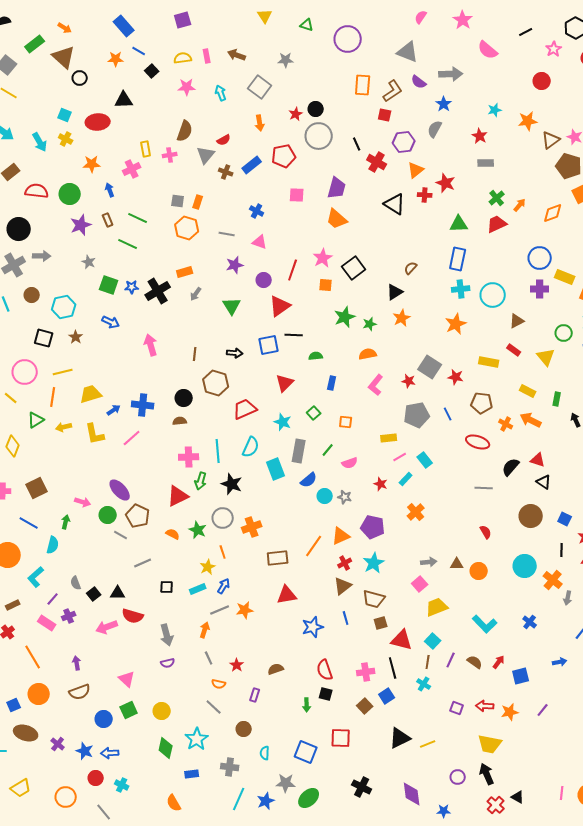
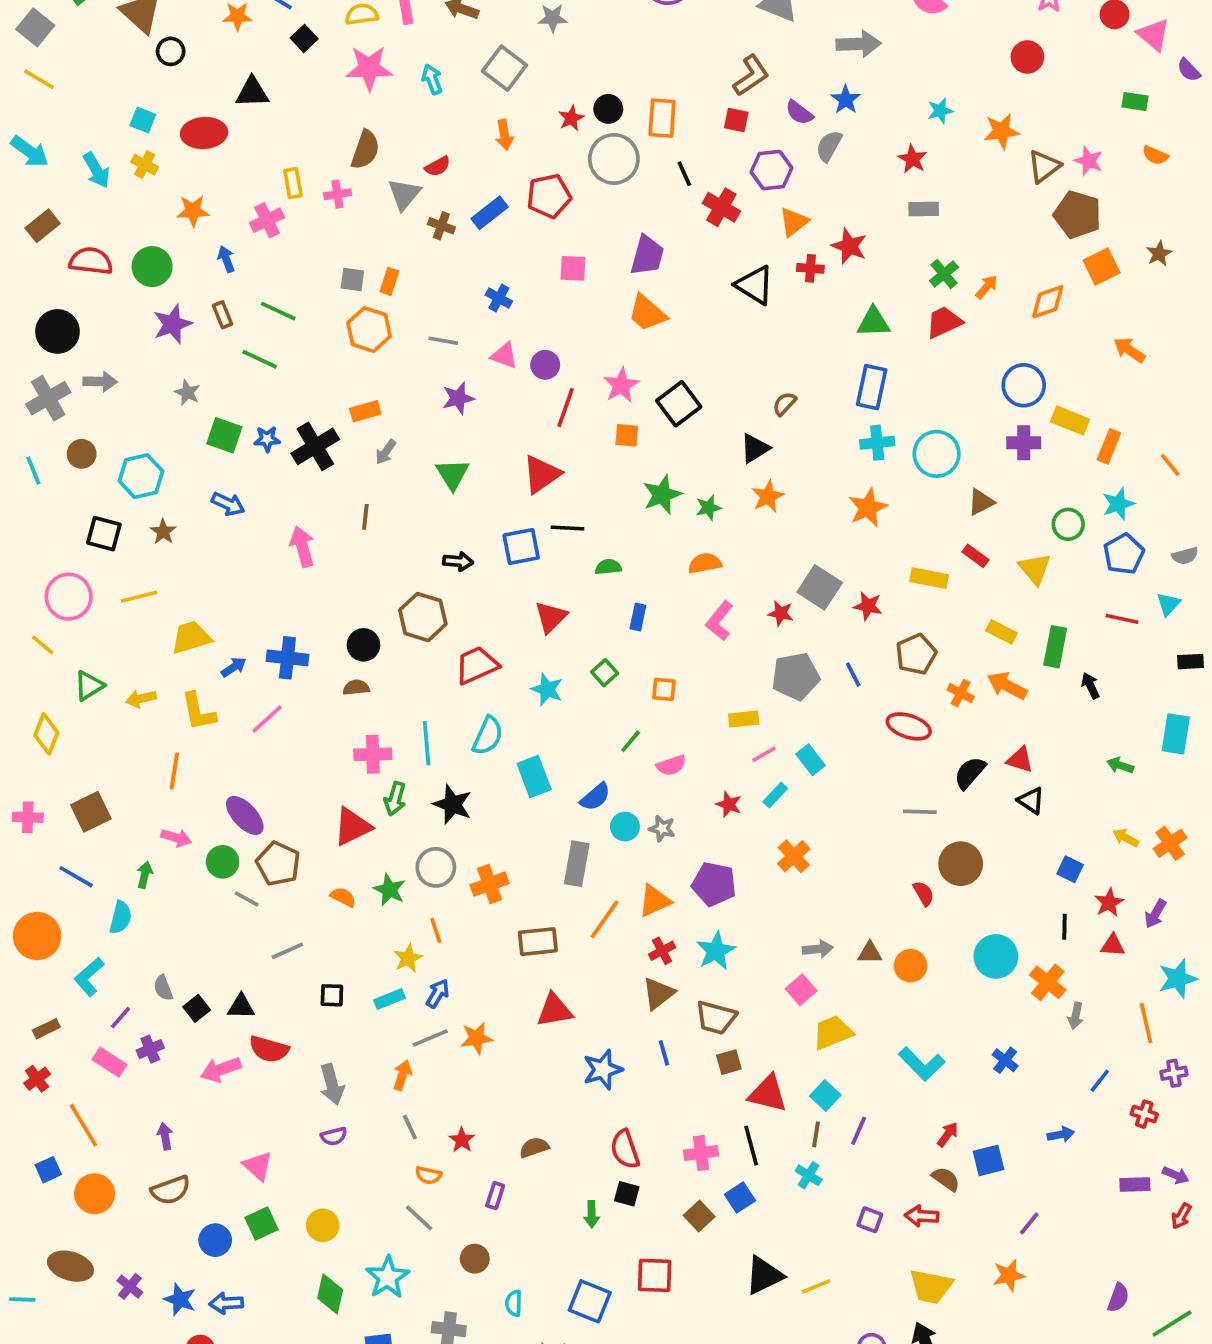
purple semicircle: (419, 82) -> (799, 113), moved
orange rectangle: (363, 85) -> (662, 118), moved
pink star: (187, 87) -> (369, 68), size x1.4
purple circle: (264, 280) -> (545, 365), moved
brown line: (195, 354) -> (365, 517), moved
orange line: (53, 397) -> (174, 771), moved
green rectangle: (557, 399) -> (1055, 647), size x1.5
brown pentagon: (482, 403) -> (916, 654), turned -30
gray rectangle: (299, 451) -> (577, 864), moved
brown circle: (531, 516) -> (961, 864), moved
brown semicircle: (475, 662) -> (946, 1179), moved
blue square: (14, 705) -> (48, 1170), moved
orange star: (510, 712) -> (1009, 1275), moved

